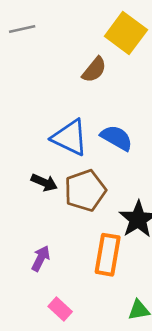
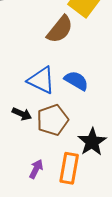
brown semicircle: (94, 70) -> (60, 29), size x1.4
purple arrow: (41, 258) -> (36, 169), moved

